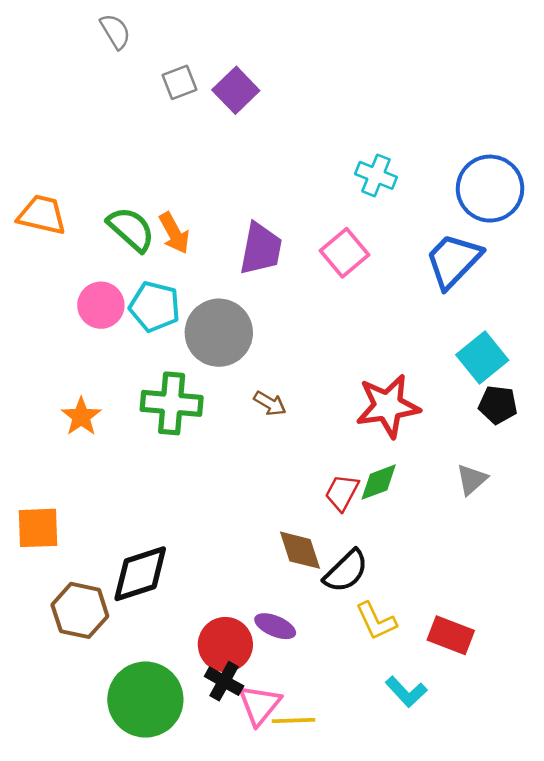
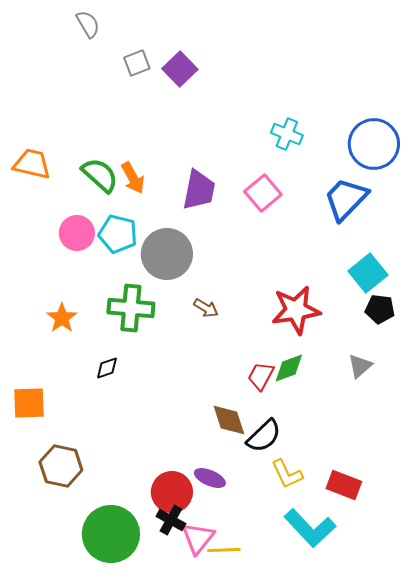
black diamond: (140, 574) -> (107, 368), moved, size x0.5
cyan L-shape: (406, 692) -> (310, 528), size x1.6

